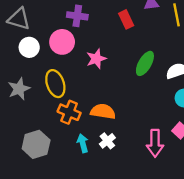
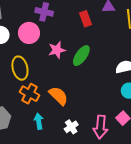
green ellipse: (145, 63) -> (81, 56), moved
orange semicircle: (103, 112) -> (58, 96), turned 30
white cross: (107, 141) -> (71, 127), moved

